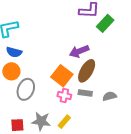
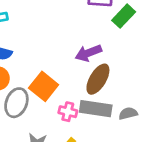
orange square: (62, 76) -> (44, 86), moved
gray rectangle: (85, 93) -> (96, 109), size x1.6

